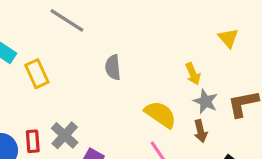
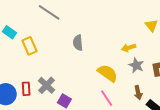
yellow arrow: (193, 74) -> (129, 48), turned 96
brown arrow: (200, 131) -> (138, 93), moved

